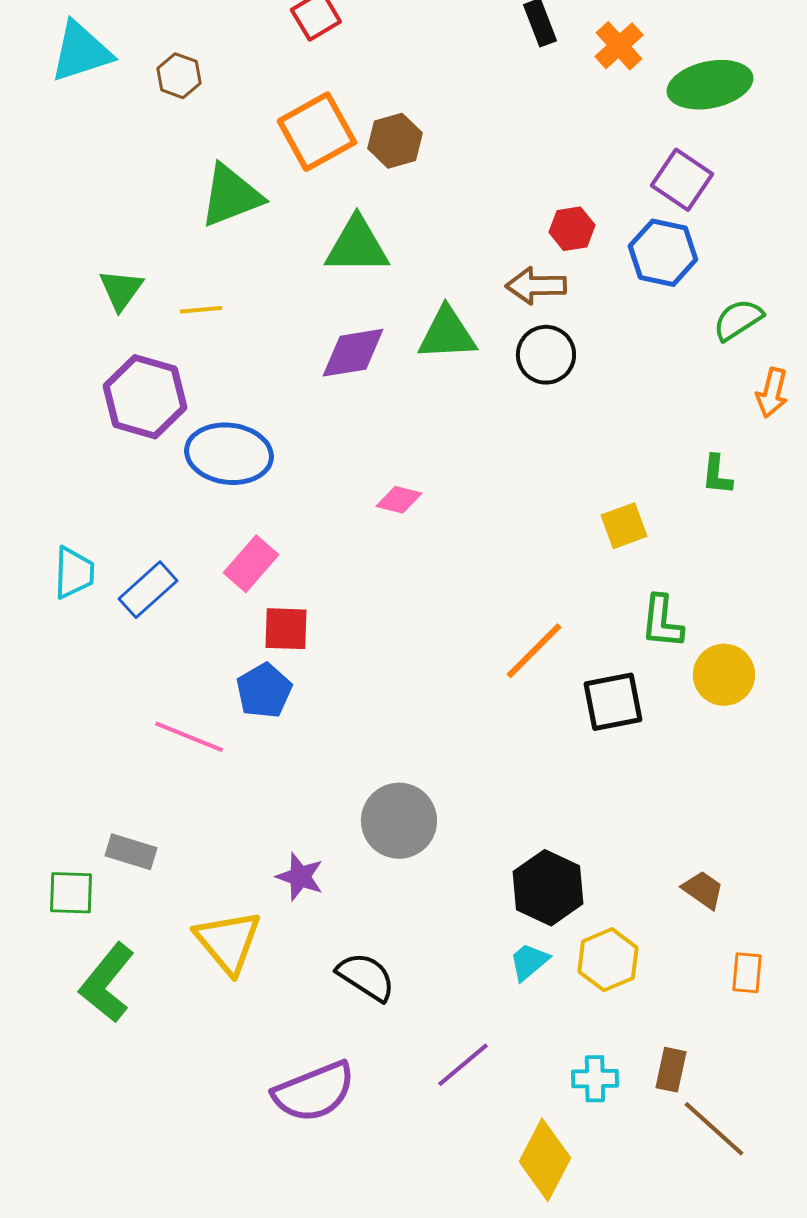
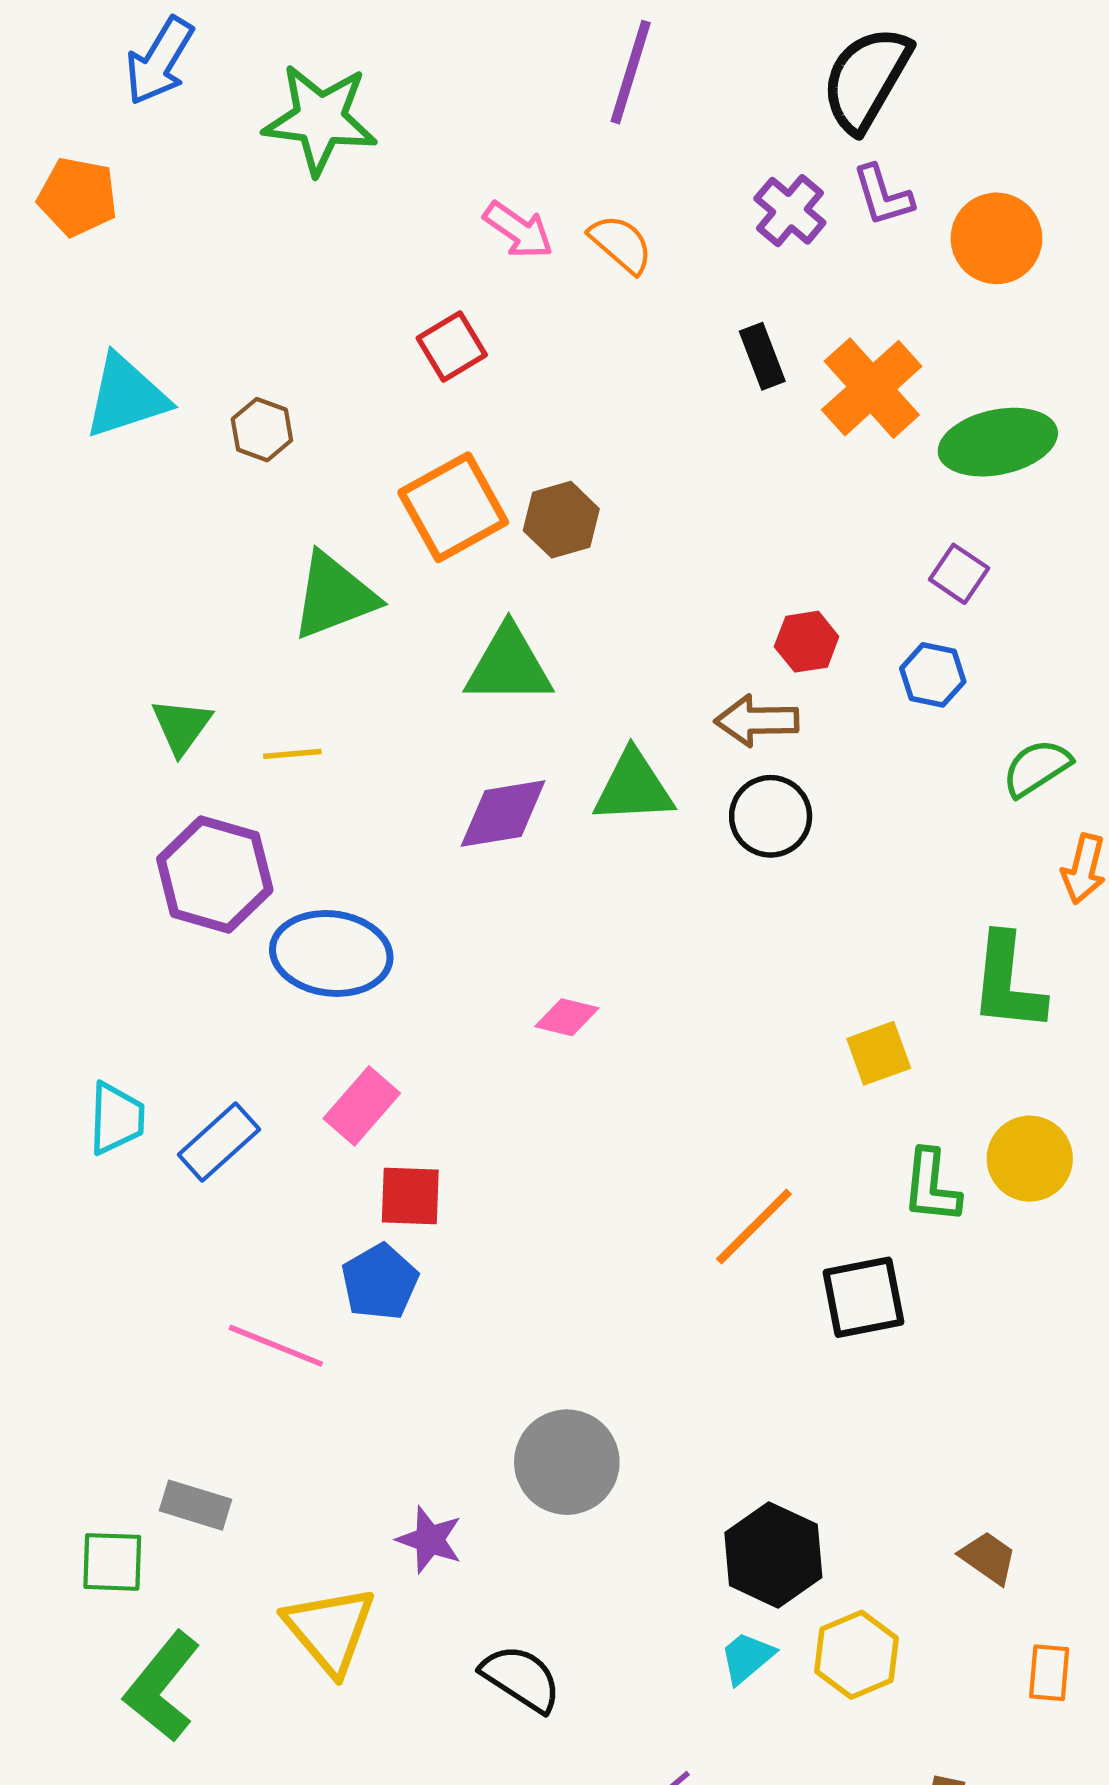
orange cross: (619, 46) -> (872, 388), size x1.5
purple square: (682, 180) -> (959, 574), size x0.7
blue hexagon: (663, 253) -> (933, 675), size x0.7
green L-shape: (717, 475) -> (1008, 983), size x1.8
yellow circle: (724, 675) -> (1030, 1159), moved

